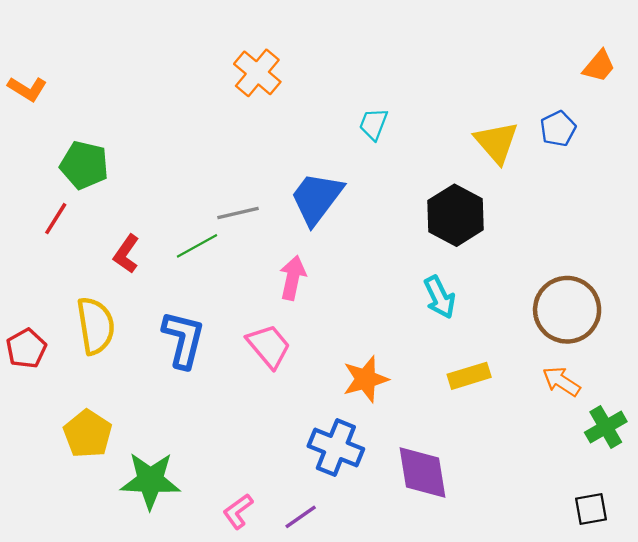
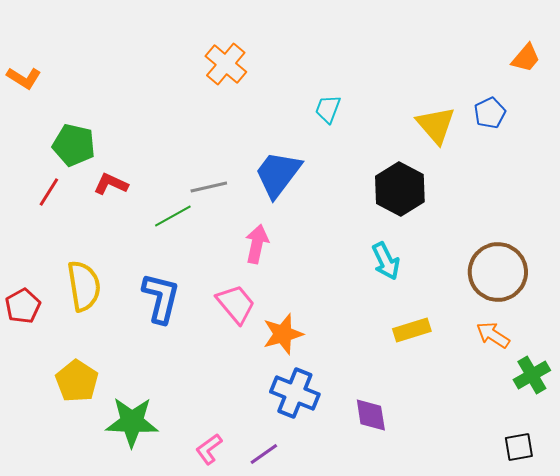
red L-shape: (126, 254) -> (111, 184), moved, turned 80
orange star: (366, 379) -> (283, 334), moved
purple diamond: (422, 473) -> (371, 415), size x0.7

